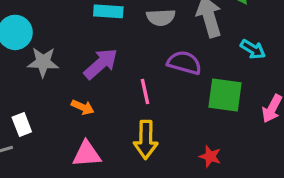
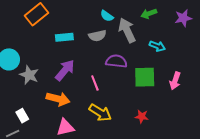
gray star: (43, 62) -> (29, 75), turned 30
orange arrow: (83, 107) -> (58, 99), size x1.6
yellow arrow: (146, 140) -> (100, 113), turned -50

